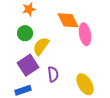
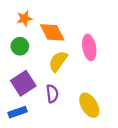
orange diamond: (68, 20) -> (52, 32), moved
yellow semicircle: (41, 46) -> (58, 61), moved

